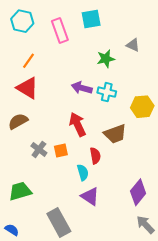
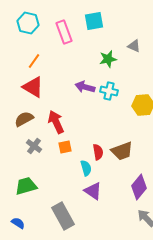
red arrow: (78, 124) -> (56, 122), moved
brown trapezoid: (115, 134) -> (122, 151), moved
gray cross: (39, 149) -> (34, 146), moved

